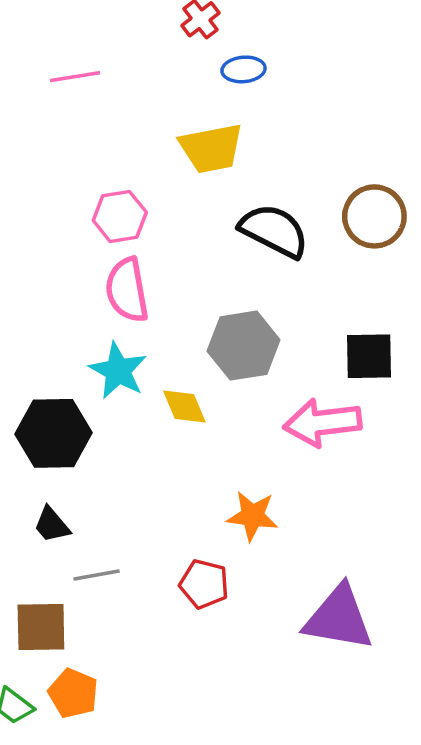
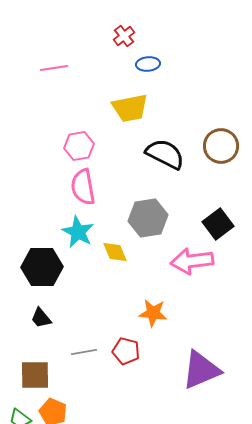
black square: (369, 356) -> (218, 224), turned -36
gray line: (97, 575) -> (84, 352), moved
purple triangle: (339, 618) -> (201, 370), turned -33

